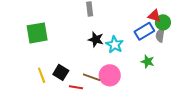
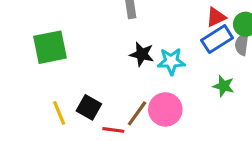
red triangle: (154, 16) -> (216, 17), moved, turned -40
cyan star: (115, 45) -> (171, 61), turned -30
brown line: (92, 77) -> (137, 113), turned -72

